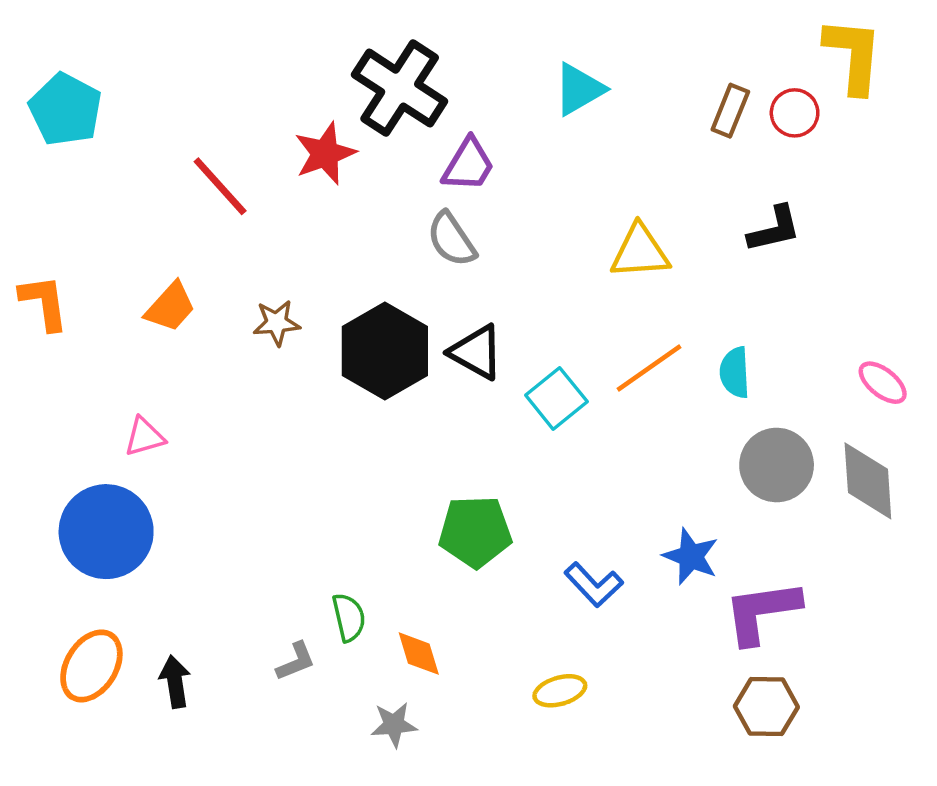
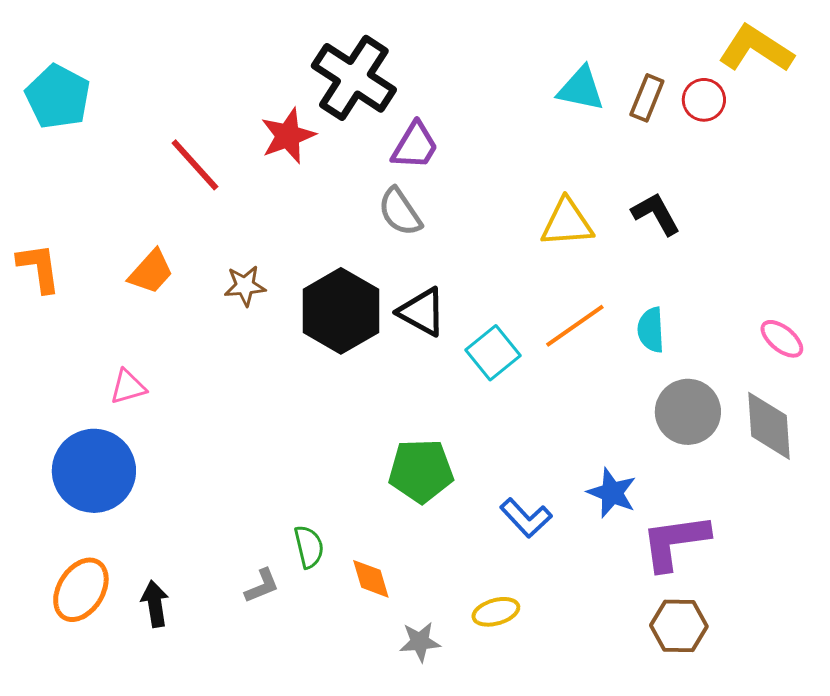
yellow L-shape: (853, 55) -> (756, 49), turned -62
cyan triangle: (579, 89) -> (581, 89), moved, turned 42
black L-shape: (774, 229) -> (656, 214), moved, turned -106
gray star: (394, 725) -> (420, 642), moved

